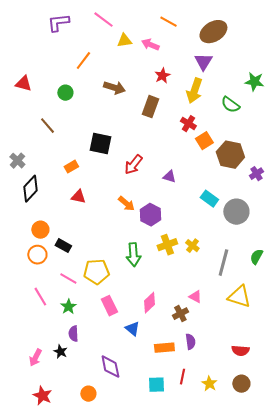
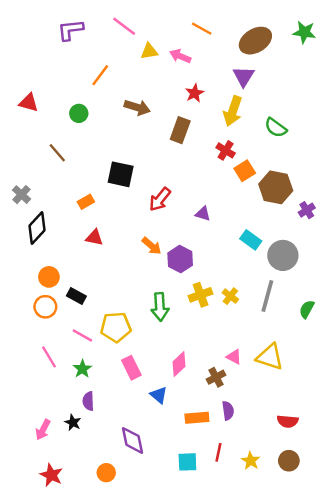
green star: (254, 82) -> (304, 32), moved
gray line: (223, 263) -> (267, 296), moved
yellow triangle: (239, 297) -> (270, 357), moved

